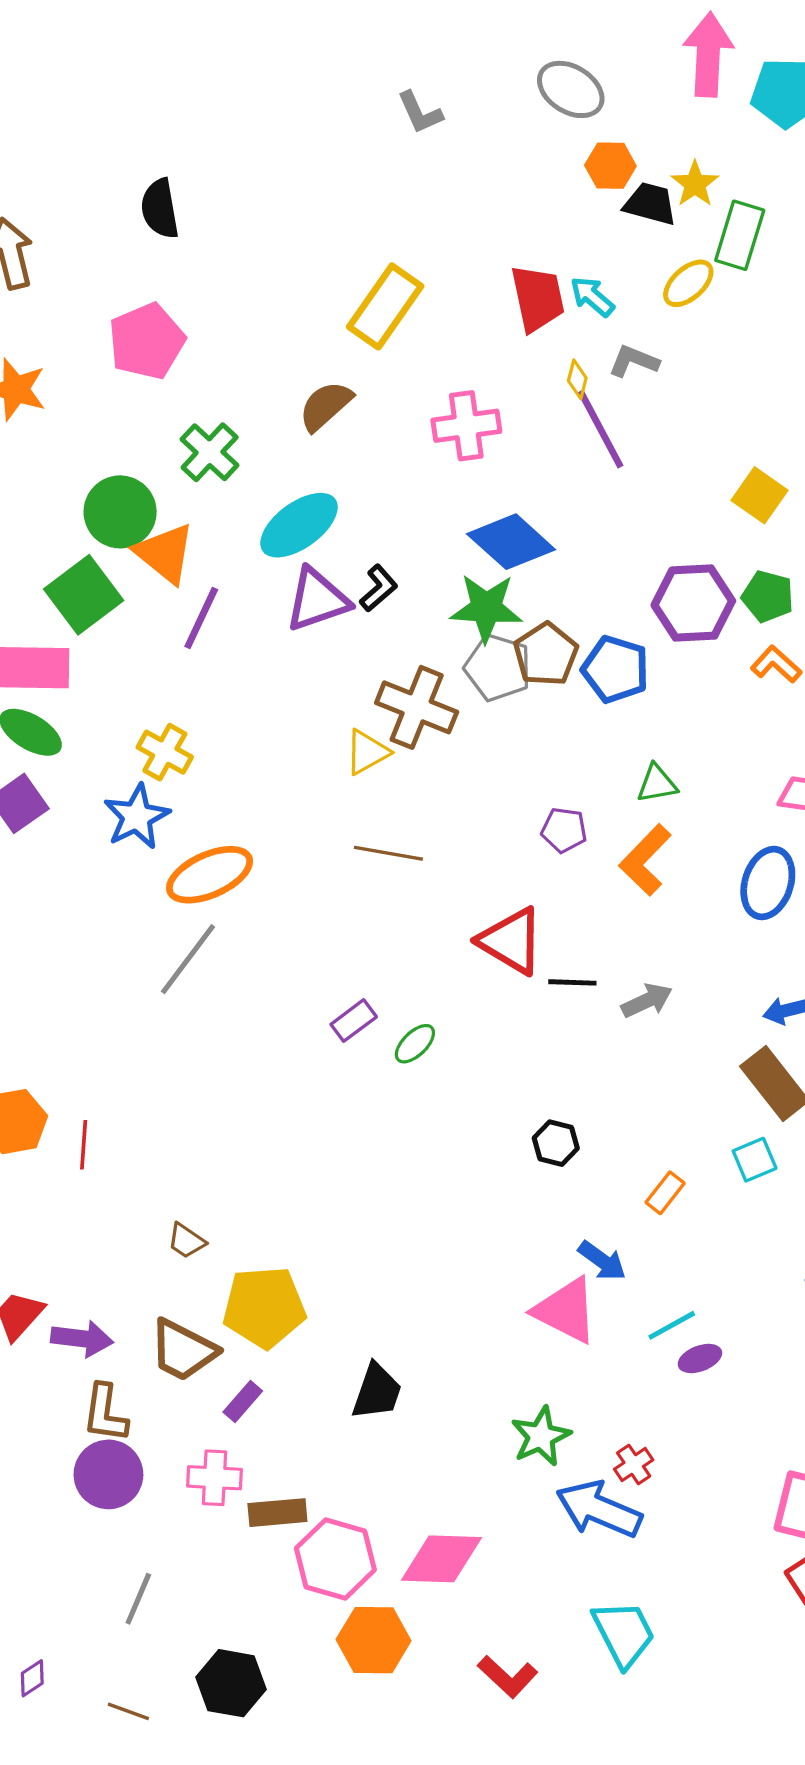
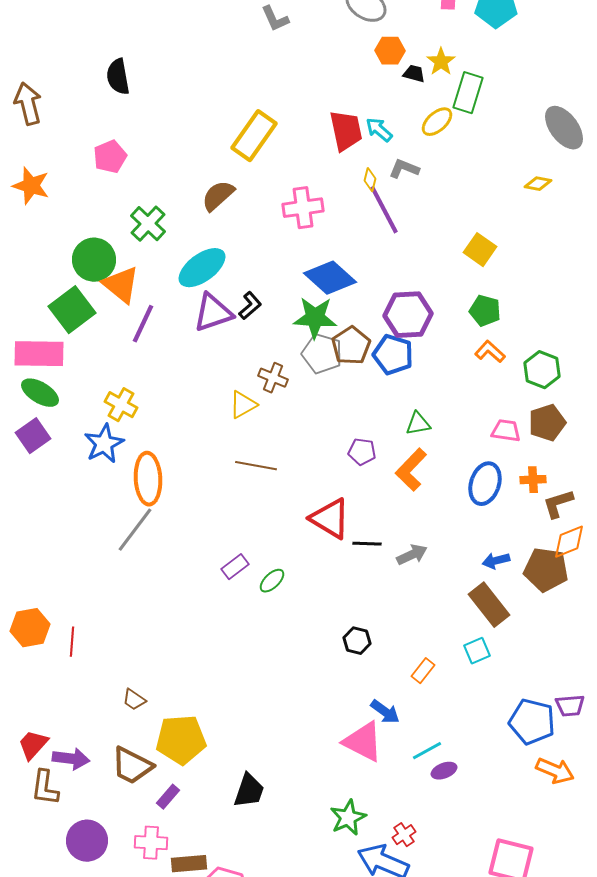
black trapezoid: (650, 204) -> (414, 74), size x0.7
pink pentagon: (147, 341) -> (110, 157), size x0.7
purple hexagon: (693, 603) -> (408, 315), moved
brown cross: (417, 707) -> (273, 378), size x0.6
orange ellipse: (210, 875) -> (148, 479), turned -69
brown L-shape: (105, 1413) -> (45, 788), moved

